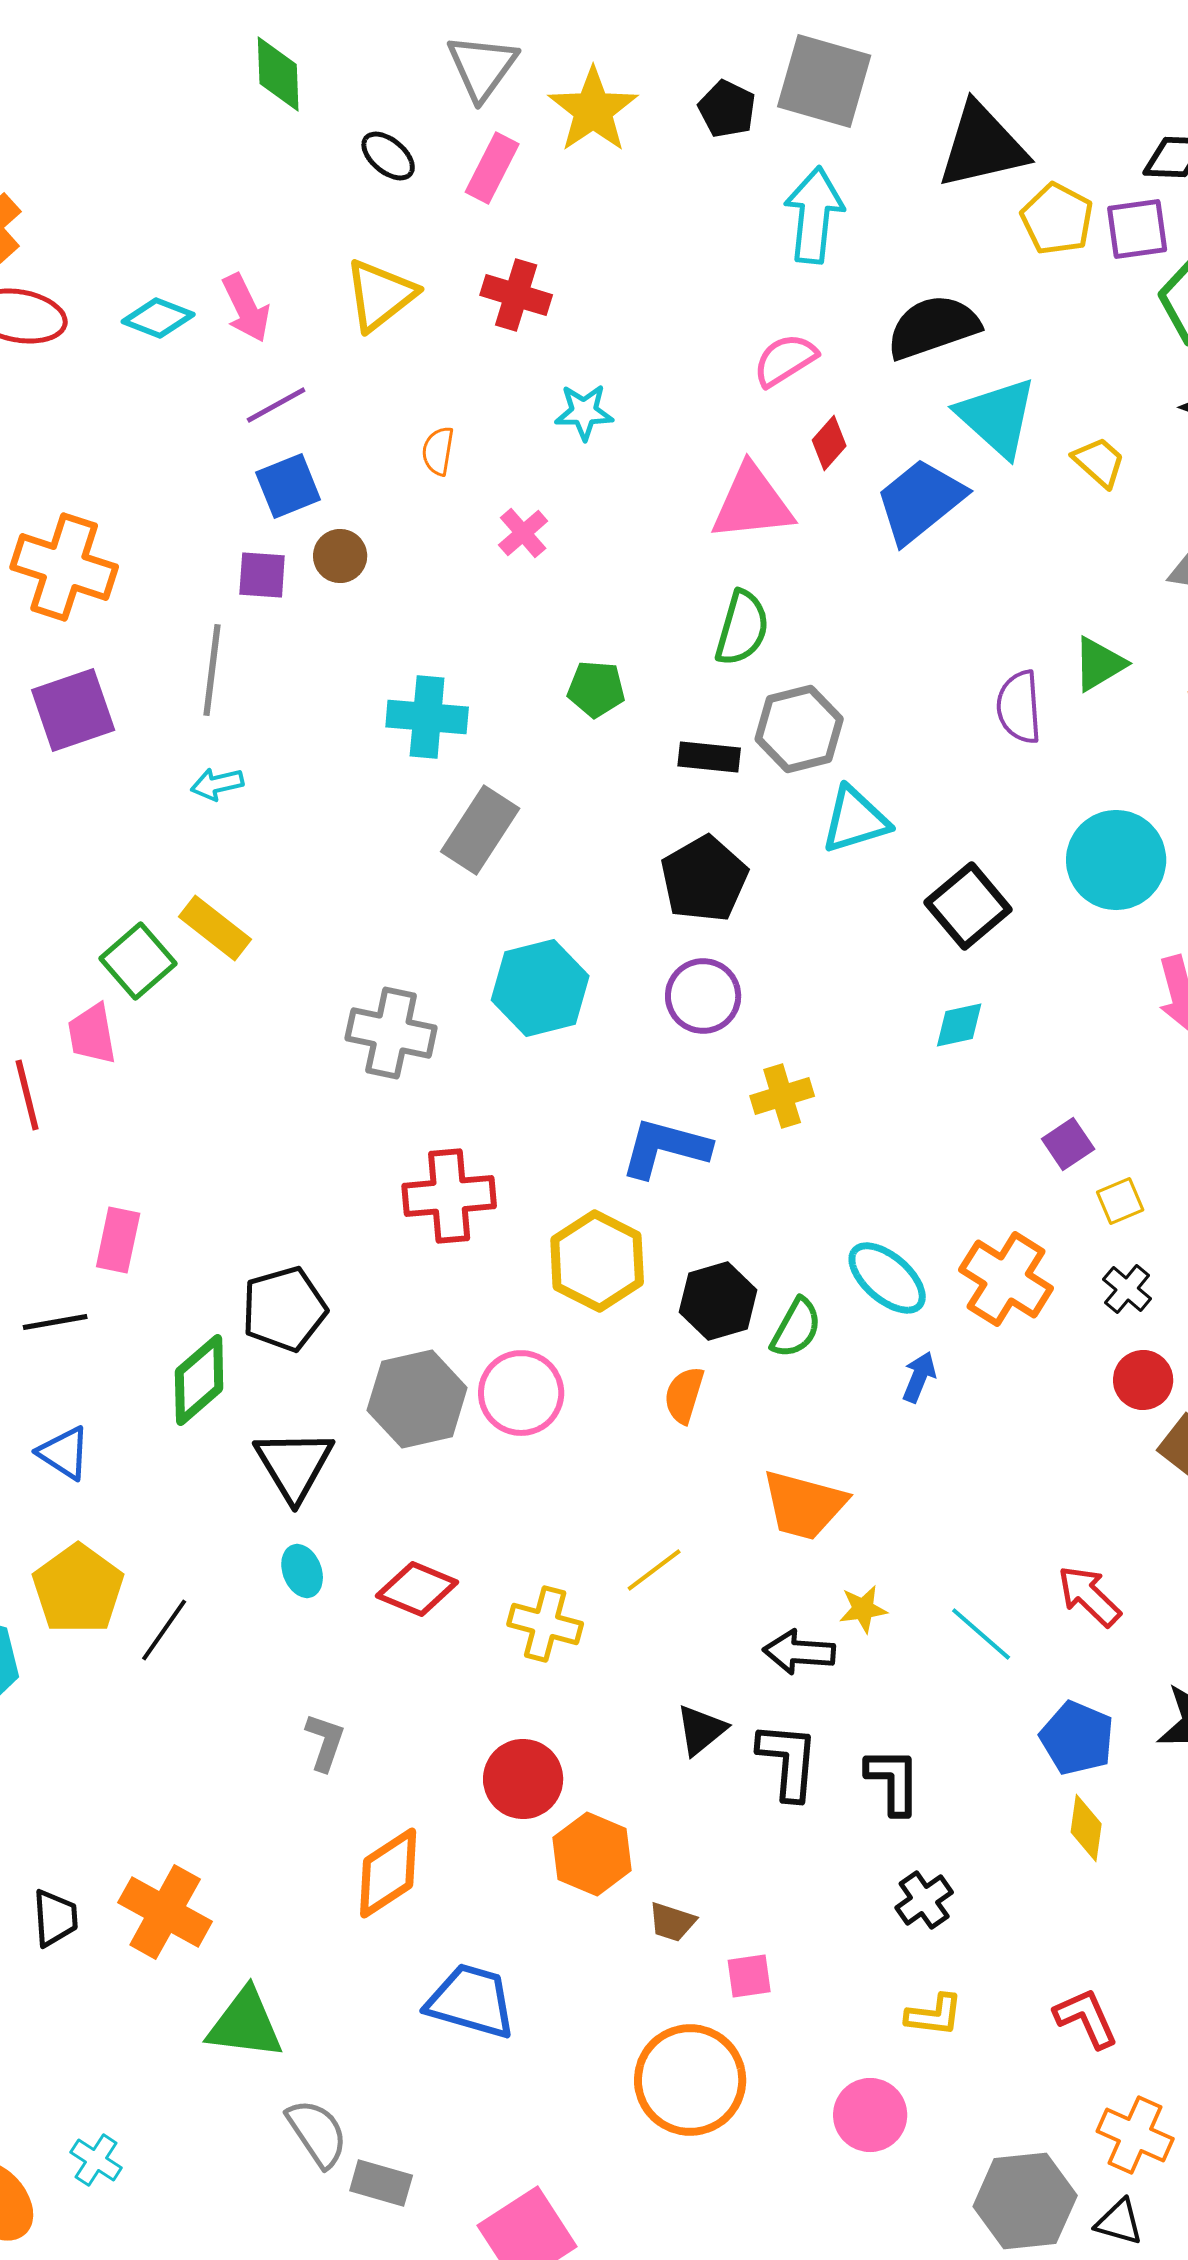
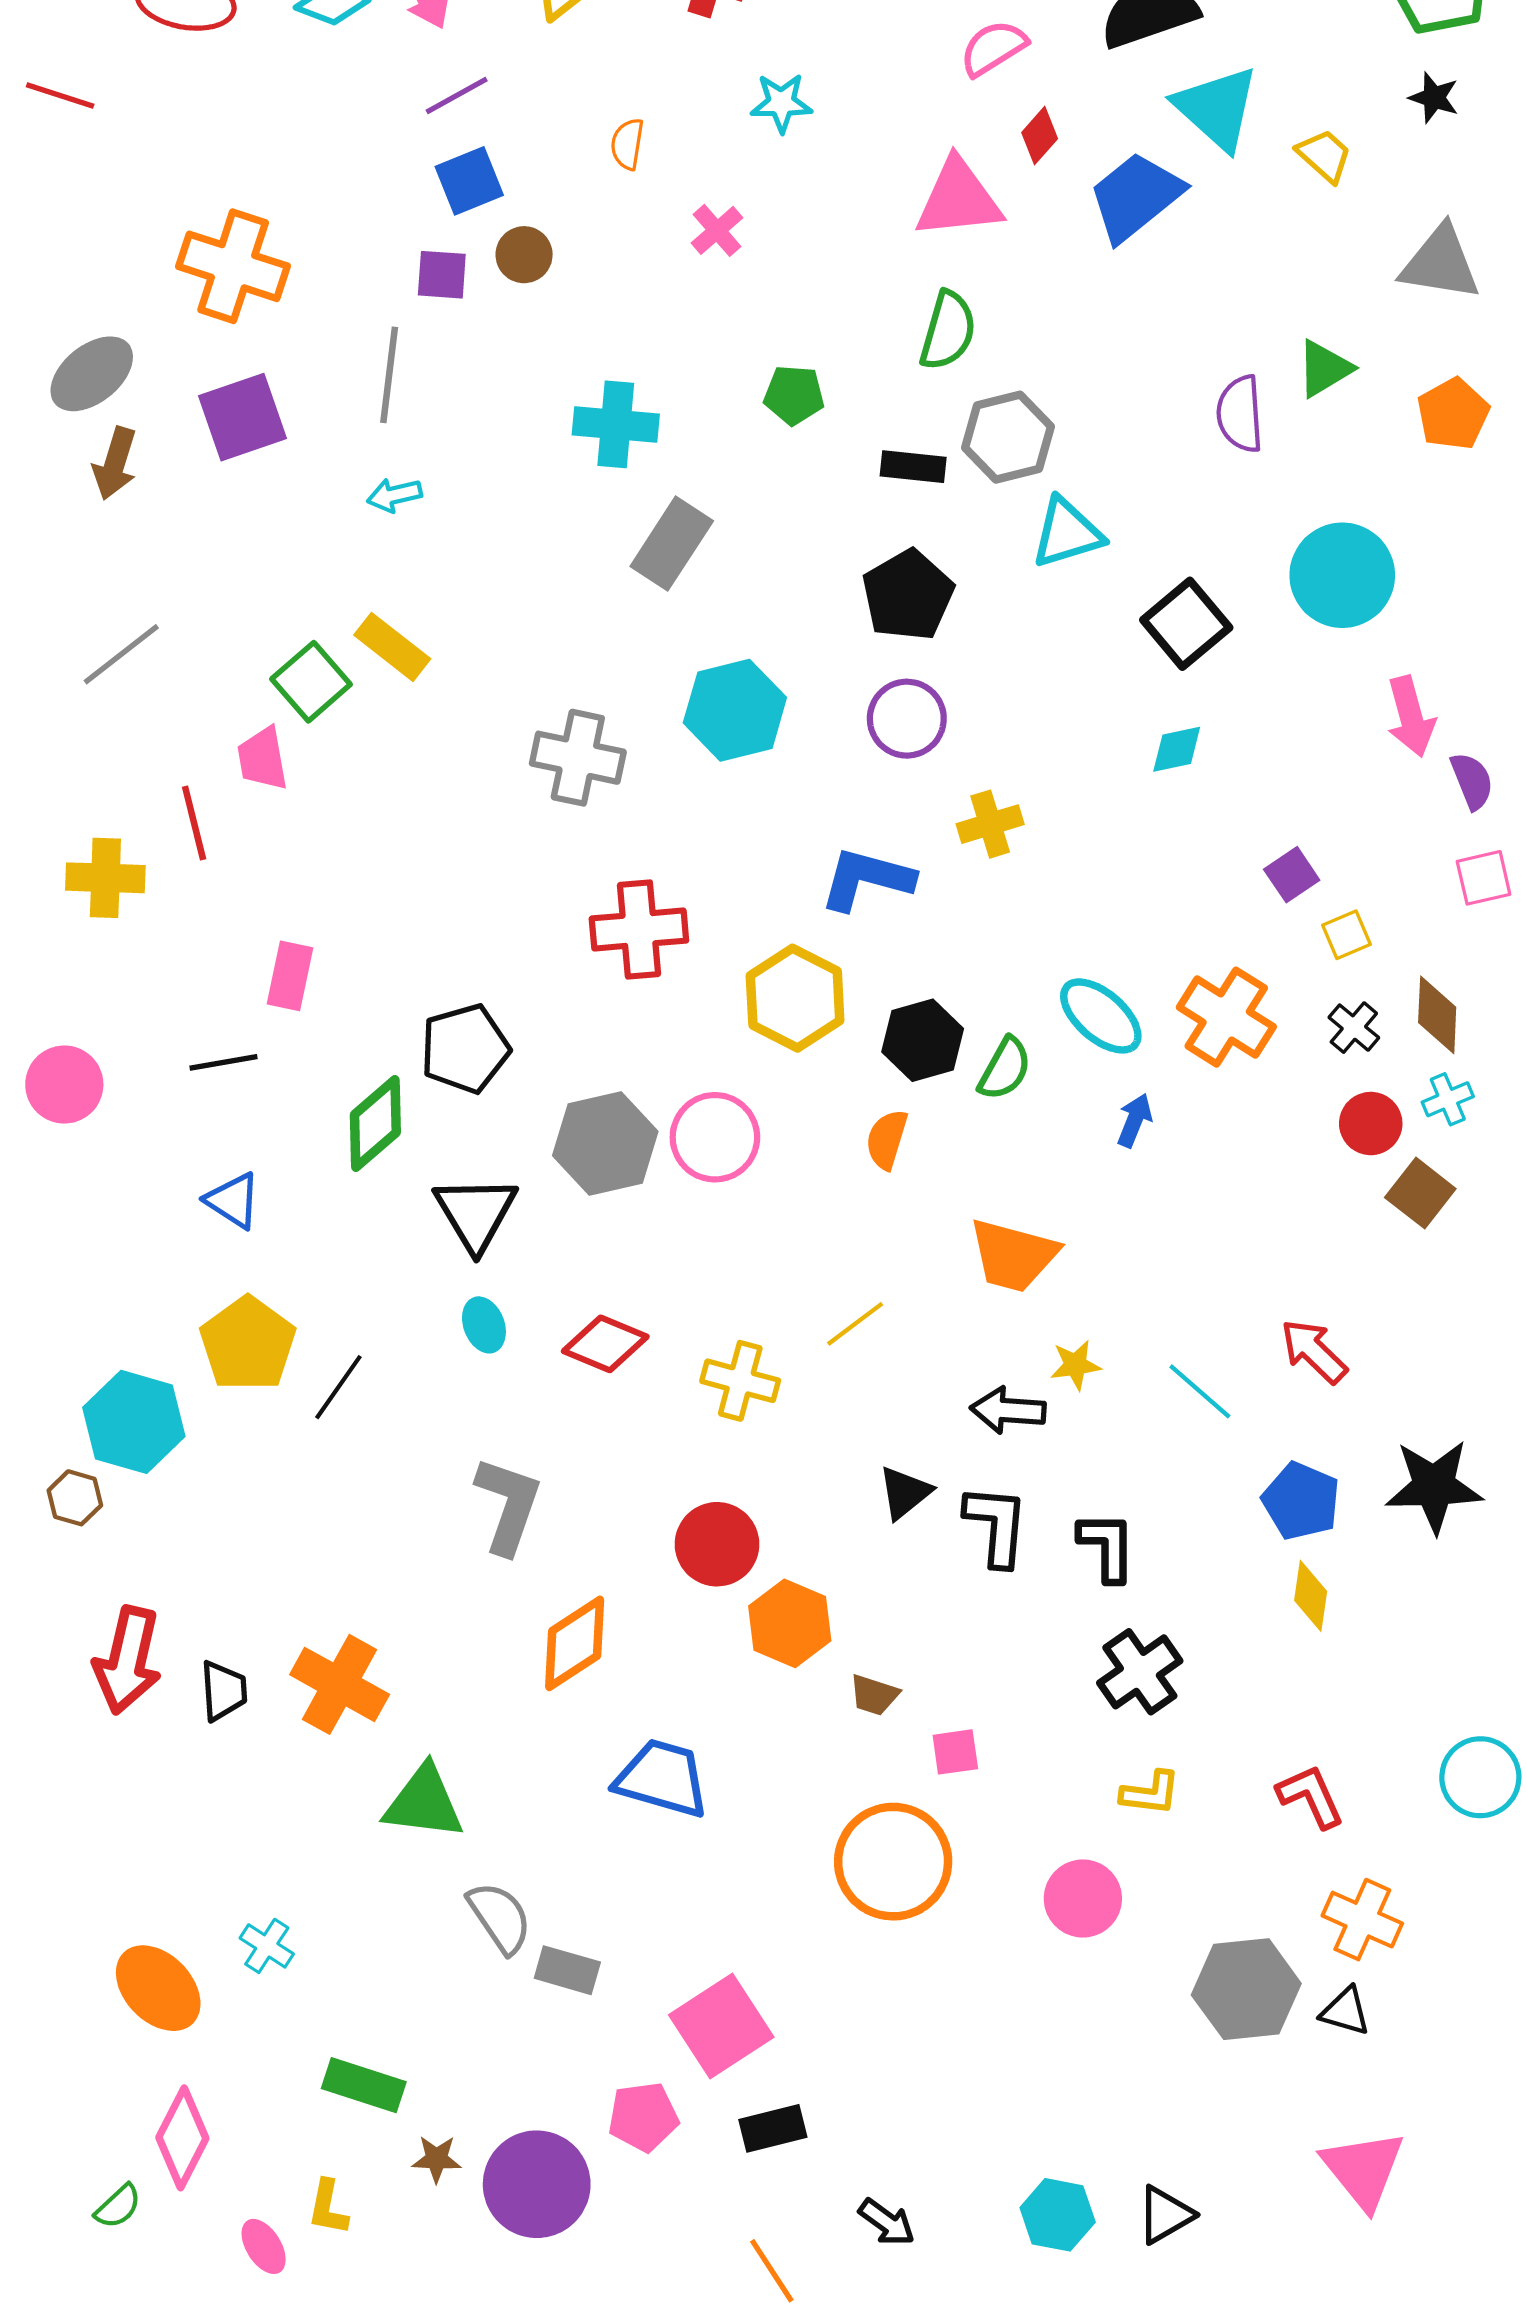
gray L-shape: (325, 1742) -> (508, 1505), size x1.6
black cross: (924, 1900) -> (1140, 1672), size x1.4

